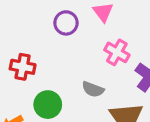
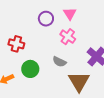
pink cross: (117, 52) -> (68, 37), moved

